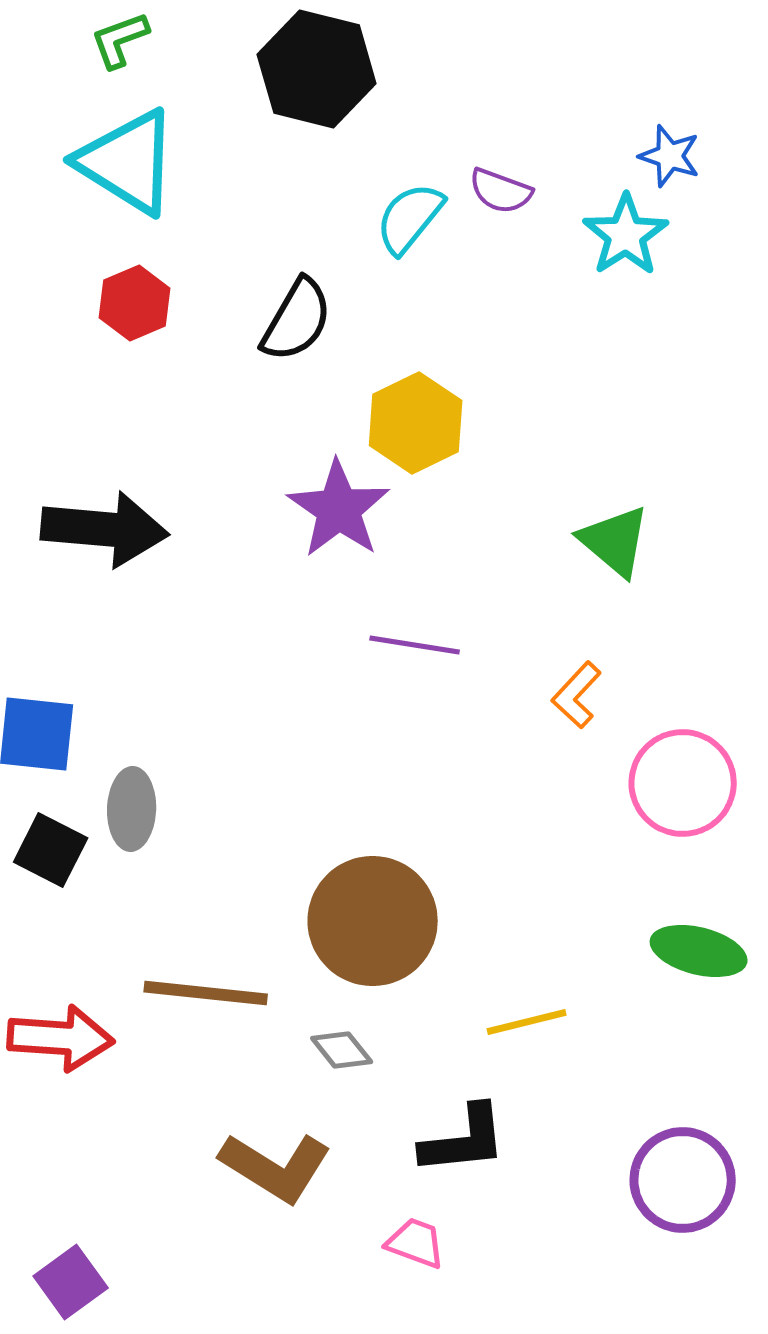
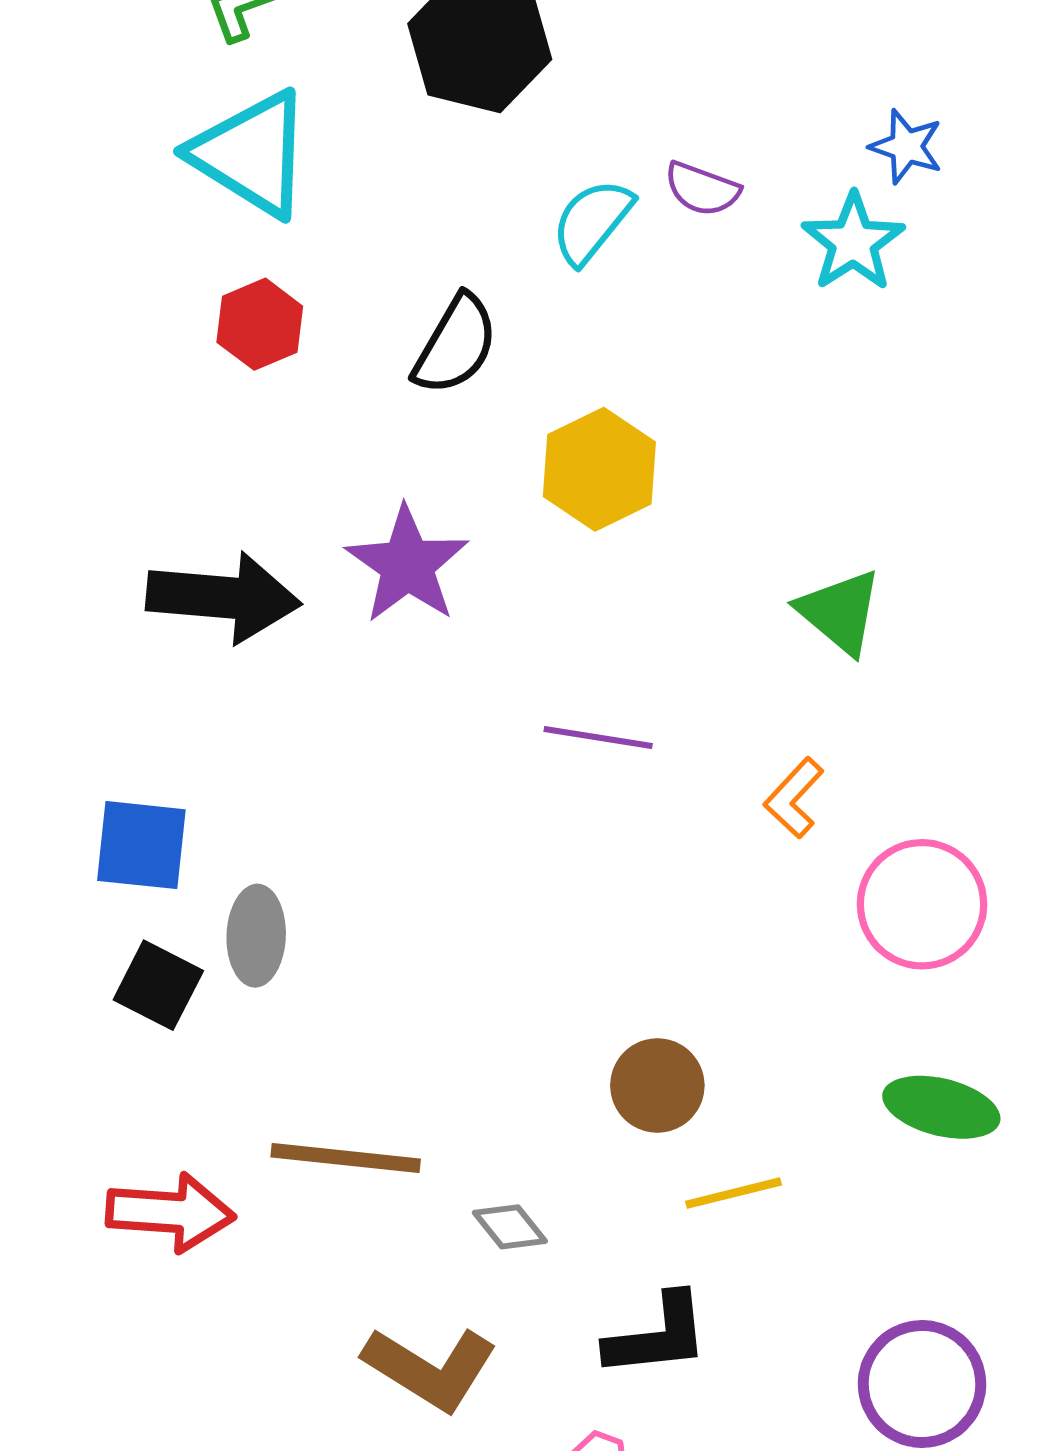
purple star: (339, 509) -> (407, 565), moved
brown circle: (373, 921) -> (657, 1085), moved, size x0.6

